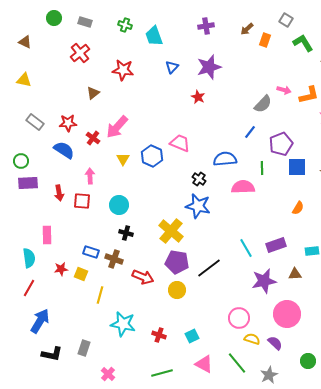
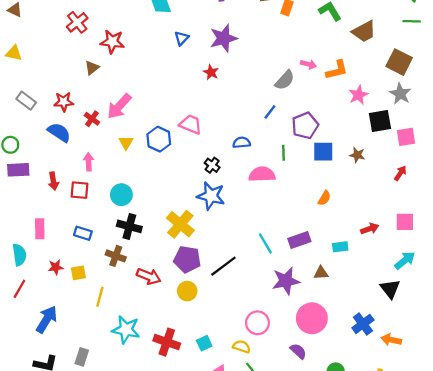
red star: (123, 70) -> (112, 42), moved
blue semicircle: (225, 159) -> (242, 143), size x0.7
black cross: (126, 233) -> (129, 226), size x1.5
blue rectangle: (91, 252) -> (83, 233), moved
yellow square: (81, 274) -> (78, 273), turned -32
blue arrow: (40, 321) -> (47, 319), moved
red cross: (159, 335) -> (167, 342), size x1.6
yellow semicircle: (252, 339) -> (242, 347), moved

